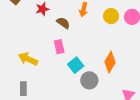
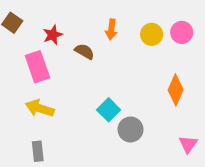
pink rectangle: (59, 47) -> (37, 67), moved, size x1.5
orange diamond: (110, 62) -> (176, 90), moved

